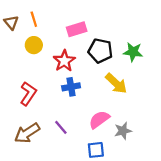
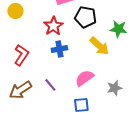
yellow circle: (34, 45) -> (15, 11), moved
green star: (133, 52) -> (118, 29), moved
gray star: (123, 131) -> (114, 88), moved

